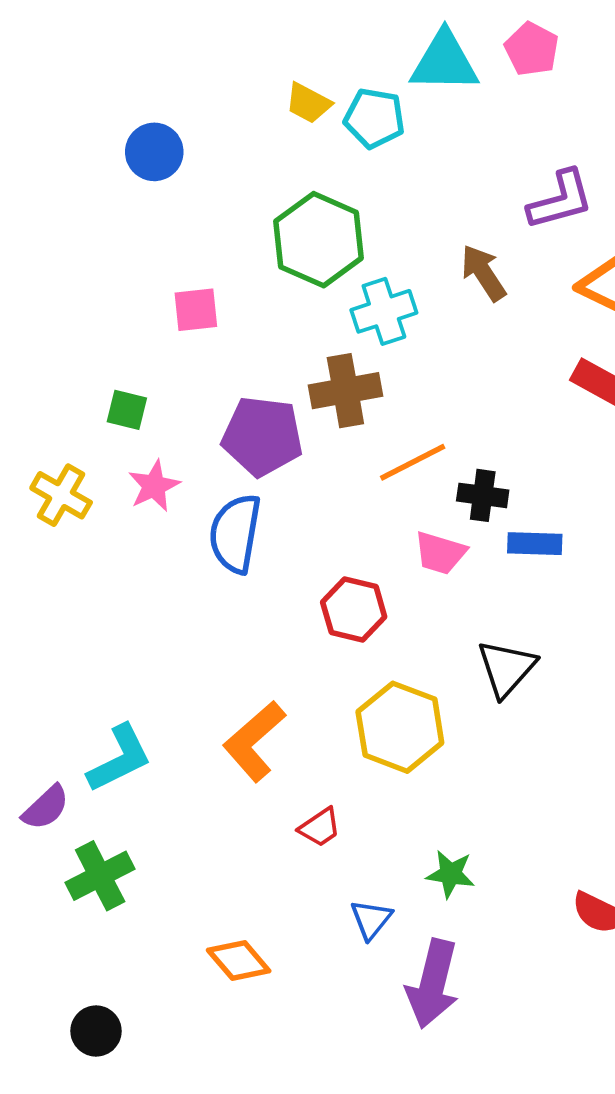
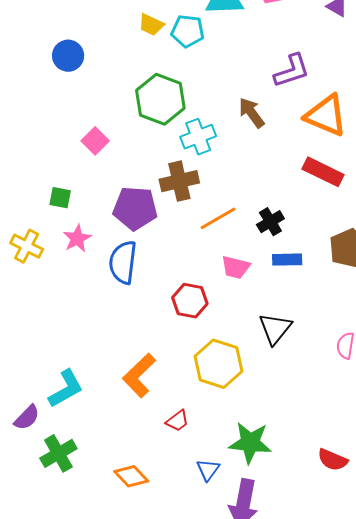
pink square: (196, 310) -> (95, 141), turned -36
black cross: (483, 495) -> (270, 222), moved, turned -36
green star: (450, 874) -> (250, 443), size x1.6
orange diamond: (239, 960) -> (131, 476), moved

